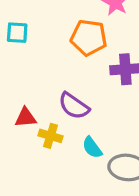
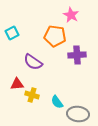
cyan square: (17, 33) -> (12, 33), turned -32
purple semicircle: (74, 106) -> (33, 62), moved

